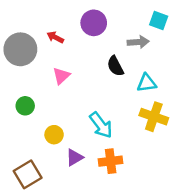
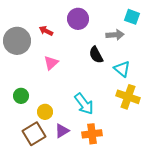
cyan triangle: (147, 83) -> (122, 69), turned 48
green circle: (25, 106) -> (21, 96), moved
brown square: (28, 174) -> (34, 134), moved

